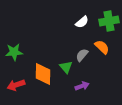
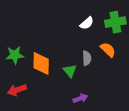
gray semicircle: (82, 55) -> (87, 58), turned 136
orange diamond: (43, 74) -> (41, 63), moved
purple arrow: (82, 86) -> (80, 98), moved

